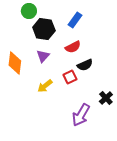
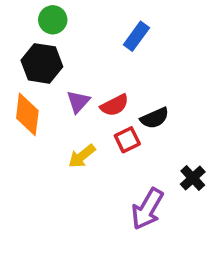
black hexagon: (44, 29) -> (42, 63), moved
red semicircle: (73, 47) -> (115, 105), moved

